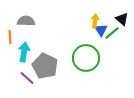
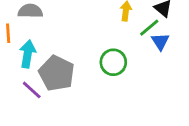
blue triangle: (101, 30) -> (160, 41), moved
green circle: (86, 58) -> (113, 62), size x0.7

